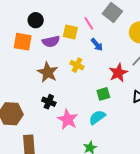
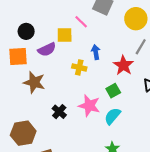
blue arrow: (97, 45) -> (96, 52), moved, turned -136
brown star: (48, 72) -> (34, 82), moved
black cross: (49, 102) -> (59, 112), turned 32
pink star: (68, 119) -> (89, 106), moved

